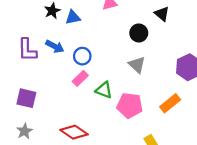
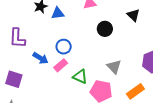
black circle: (139, 33) -> (105, 29), moved
blue arrow: (55, 46) -> (40, 58), moved
gray triangle: (137, 65) -> (114, 67), moved

